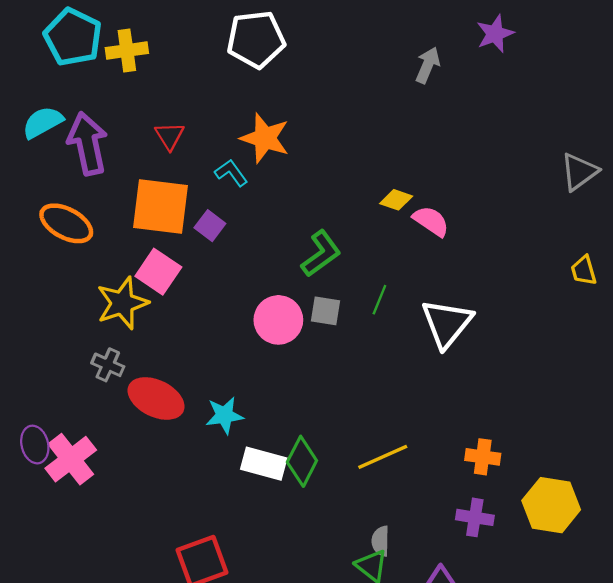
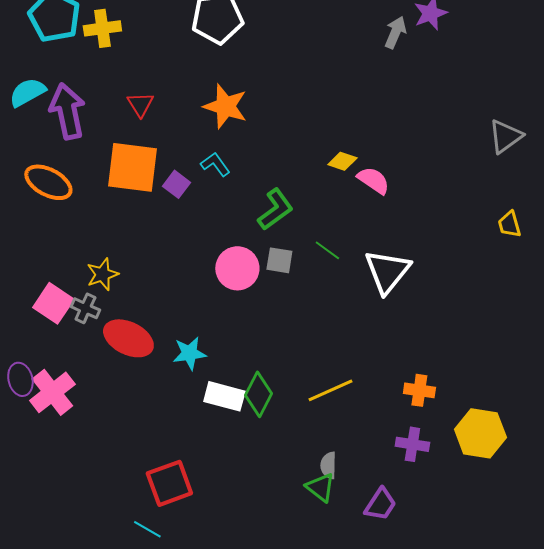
gray arrow: (428, 65) -> (395, 32), moved
cyan L-shape: (231, 173) -> (215, 164), moved
pink square: (158, 272) -> (53, 303), moved
green line: (379, 300) -> (327, 250), turned -76
yellow star: (122, 303) -> (102, 274), moved, size x0.7

